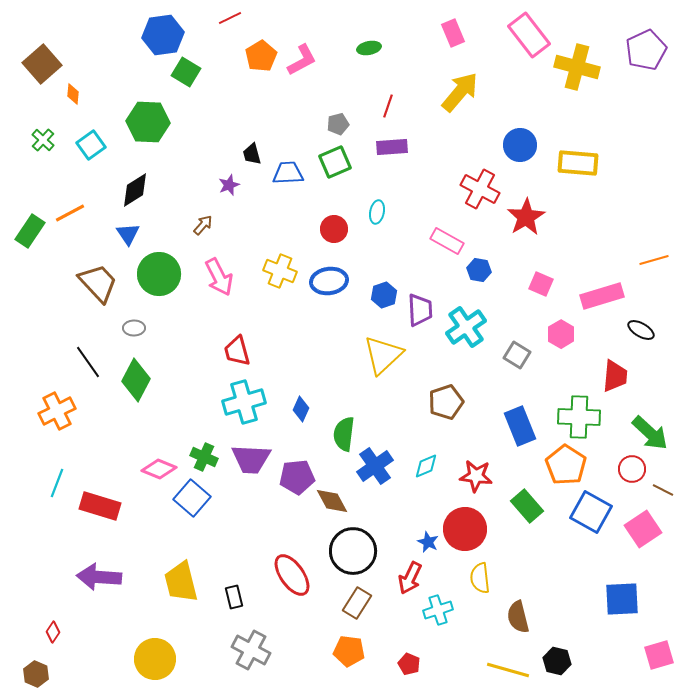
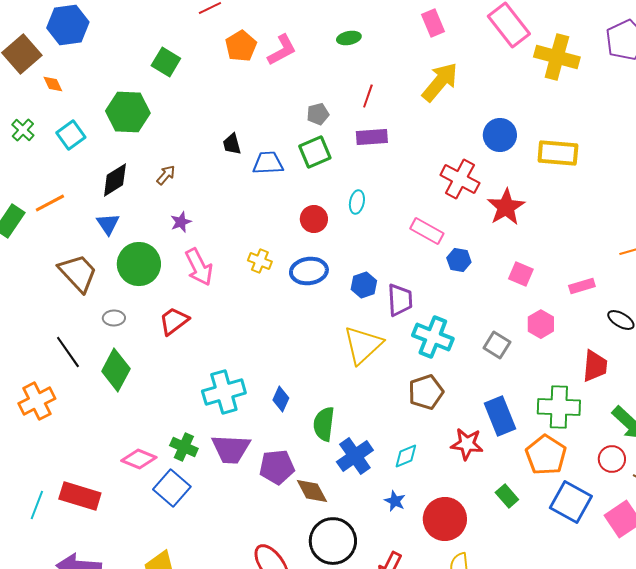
blue hexagon: (163, 35) -> (68, 25), moved
orange diamond: (73, 94) -> (53, 84), turned -30
purple star: (229, 185) -> (181, 222), moved
brown arrow: (203, 225) -> (166, 175), moved
yellow cross: (280, 271) -> (260, 261), size x0.7
pink rectangle: (602, 296) -> (582, 286), size x0.6
cyan cross: (466, 327) -> (433, 337), moved, turned -33
red trapezoid: (237, 351) -> (174, 321), moved, turned 68
red star: (476, 476) -> (467, 444), moved
cyan line: (57, 483) -> (37, 505), moved
green rectangle: (527, 506) -> (507, 496), size x0.7
blue star: (428, 542) -> (395, 501), moved

